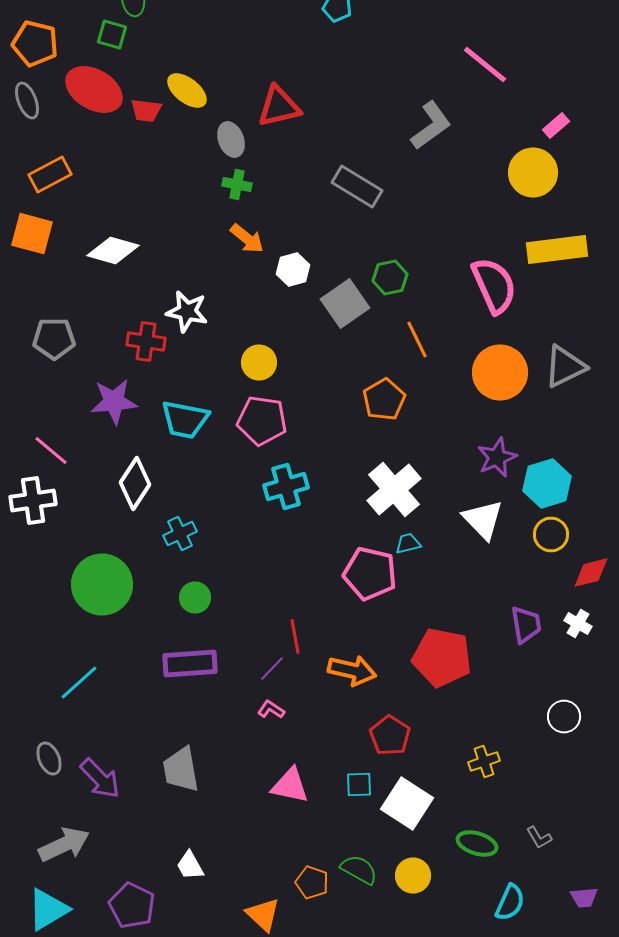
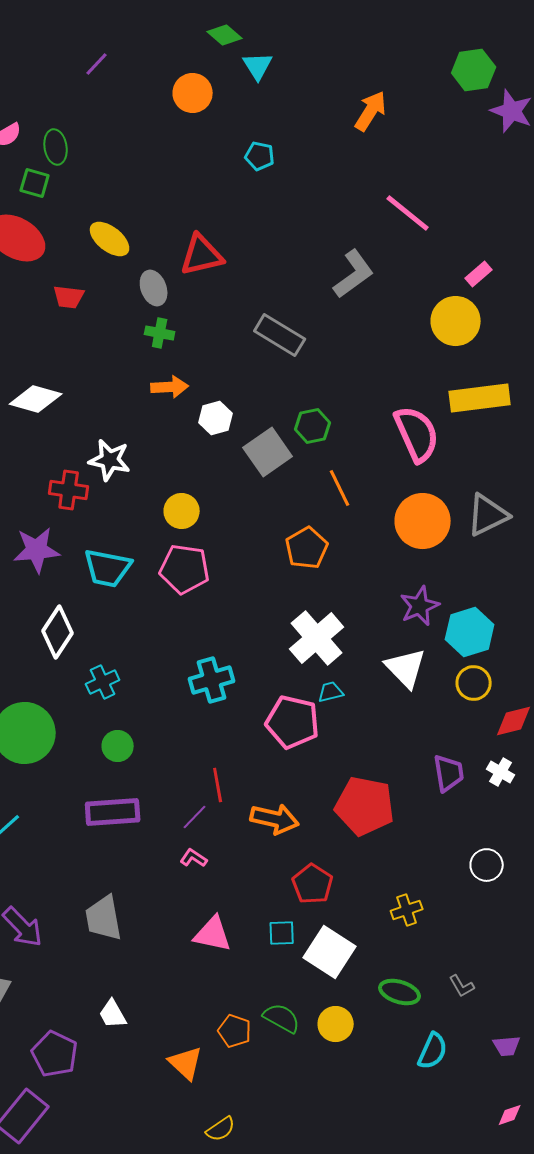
red trapezoid: (146, 110) -> (69, 297), moved
orange arrow: (247, 238) -> (170, 387), turned -42
cyan cross: (286, 486) -> (212, 680), moved

